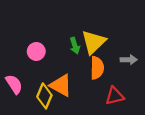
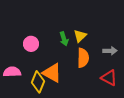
yellow triangle: (94, 42) -> (80, 36), size x0.6
pink semicircle: (14, 84) -> (12, 72), turned -60
red triangle: (115, 96) -> (109, 78), moved, turned 42

